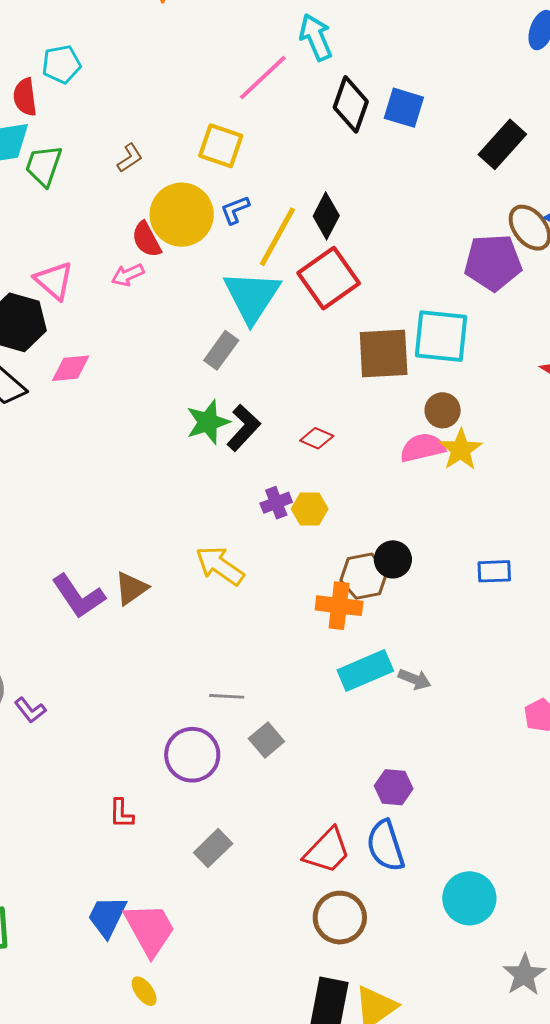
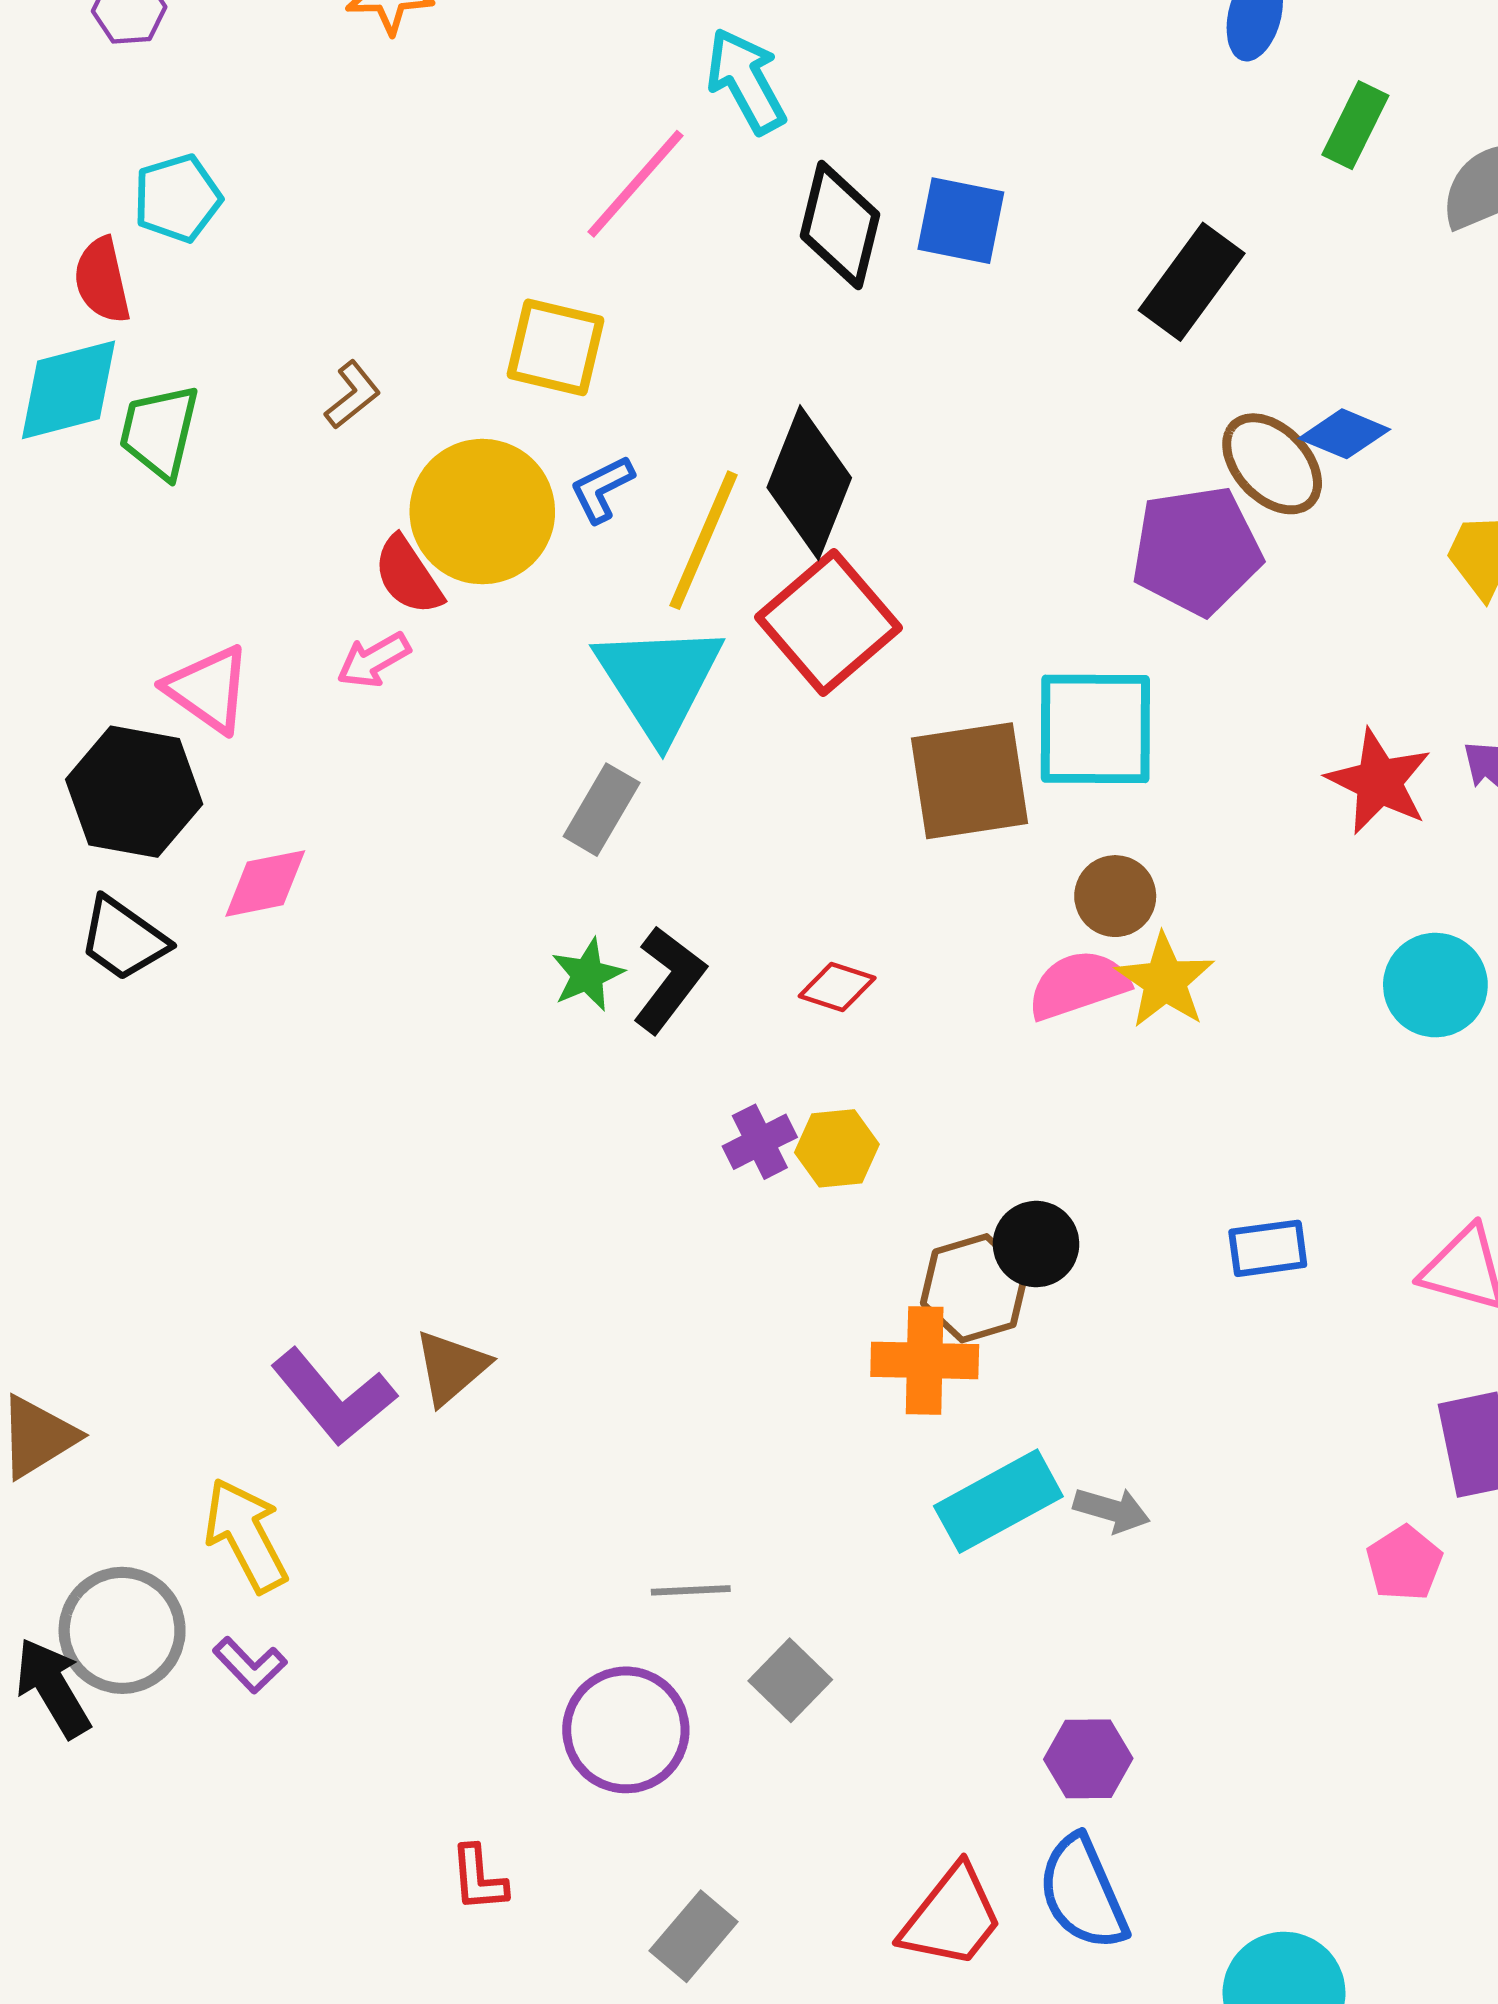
black diamond: (326, 216) -> (809, 483), size x1.4
green star: (208, 422) -> (588, 975), size x0.7
yellow arrow: (220, 566) -> (246, 1535), moved, turned 33

